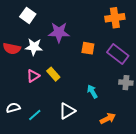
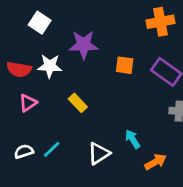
pink triangle: (33, 76) -> (28, 103), moved
cyan arrow: (92, 92) -> (132, 139), moved
cyan line: (35, 115) -> (52, 149), moved

